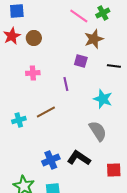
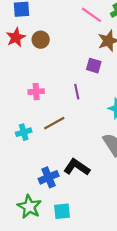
pink cross: (33, 73) -> (36, 92), moved
black L-shape: (79, 158) -> (77, 167), moved
blue cross: (51, 160) -> (49, 177), moved

